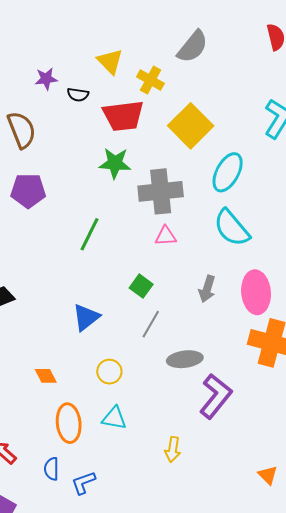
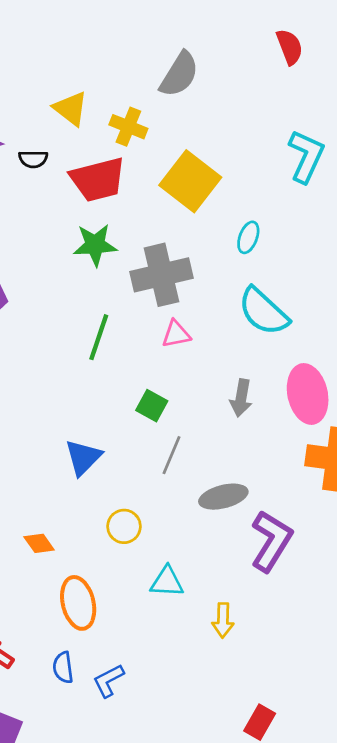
cyan ellipse: (228, 172) -> (248, 237), size x0.6
green line: (90, 234) -> (99, 337), moved
cyan triangle: (114, 418) -> (167, 582), moved

